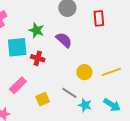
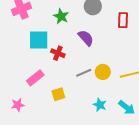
green star: (36, 30) -> (61, 16), moved
gray line: (69, 93) -> (84, 73), moved, turned -63

